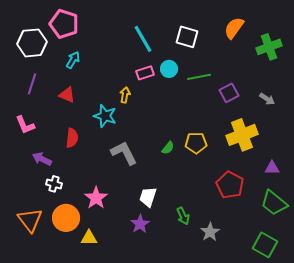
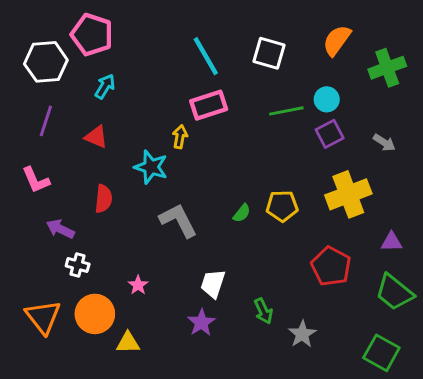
cyan circle: (169, 69) -> (327, 99), moved
pink rectangle: (145, 73) -> (209, 105), size x1.4
pink star: (96, 198) -> (138, 285), size x0.6

